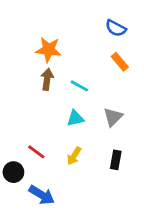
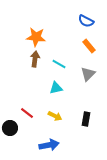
gray triangle: (113, 117) -> (88, 74), moved
yellow arrow: (74, 156) -> (55, 116), turned -96
blue arrow: (42, 195) -> (49, 145), moved, turned -42

